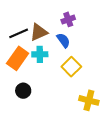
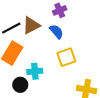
cyan cross: (40, 54) -> (35, 71), moved
yellow square: (71, 67) -> (66, 57), turned 30

